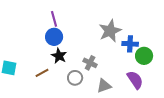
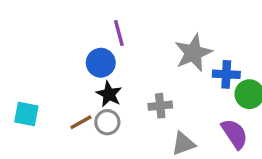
purple line: (54, 19) -> (119, 33), moved
gray cross: (90, 63) -> (160, 106), turned -32
gray circle: (75, 78) -> (107, 122), moved

